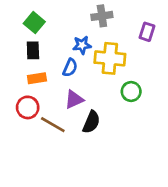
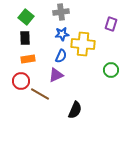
gray cross: (102, 16) -> (61, 12), moved
blue semicircle: (70, 68) -> (61, 56), moved
green circle: (131, 92) -> (111, 70), moved
black semicircle: (91, 122) -> (75, 110), moved

